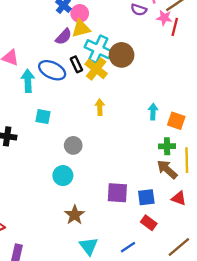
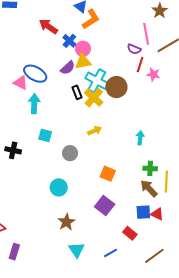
pink star: (164, 18) -> (153, 74), moved
red line: (175, 27) -> (140, 65), moved
blue ellipse: (52, 70) -> (35, 74), moved
yellow arrow: (100, 107) -> (95, 131), turned 64
orange square: (176, 121) -> (108, 174), moved
gray circle: (73, 145) -> (70, 153), moved
purple square: (117, 193) -> (105, 206), turned 30
blue square: (146, 197) -> (143, 212), moved

